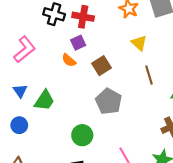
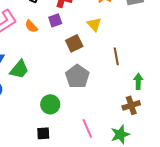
yellow triangle: (139, 43) -> (94, 24), moved
orange semicircle: (69, 60) -> (31, 26), moved

